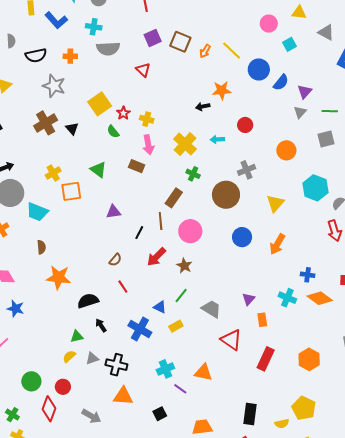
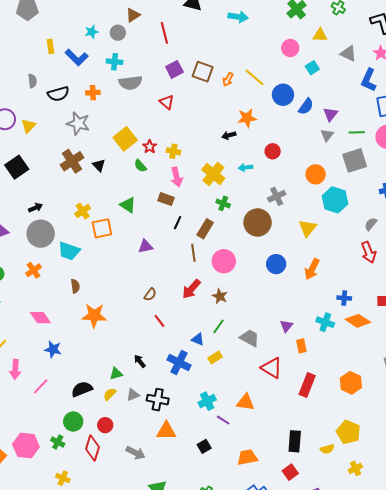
gray square: (326, 139) -> (355, 160), size x1.4
cyan hexagon: (315, 188) -> (335, 200), moved
black line: (139, 233) -> (178, 223), moved
black semicircle: (88, 301) -> (82, 389), moved
green cross: (12, 415) -> (58, 442), moved

